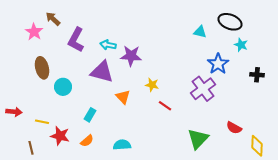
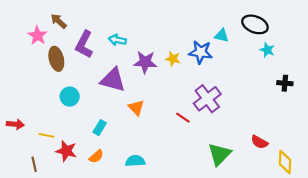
cyan arrow: (108, 45) -> (117, 40), moved
blue star: (218, 64) -> (201, 52), moved, turned -30
brown ellipse: (42, 68) -> (56, 59), moved
yellow star: (152, 85) -> (173, 59), moved
purple cross: (203, 89) -> (207, 99), moved

